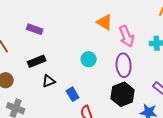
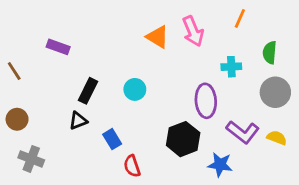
pink arrow: (127, 36) -> (193, 31), moved
black rectangle: (37, 61) -> (88, 91), moved, turned -42
purple ellipse: (124, 65) -> (206, 101), moved

